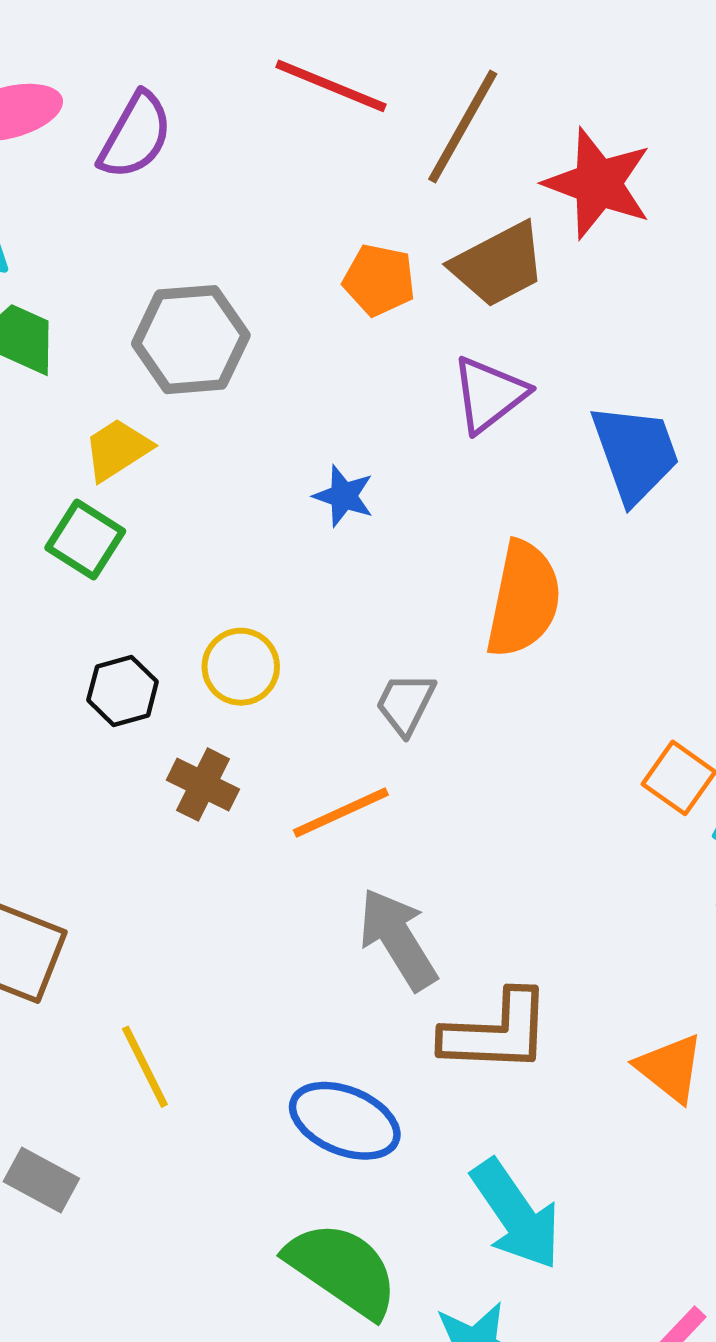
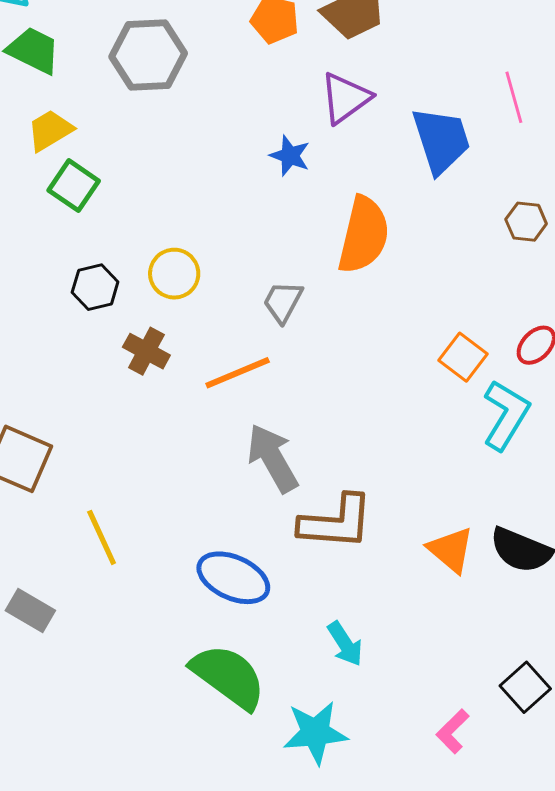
yellow trapezoid: (117, 449) -> (50, 130), moved
blue star: (344, 496) -> (290, 156), moved
cyan arrow: (516, 1214) -> (345, 644), size x0.6

